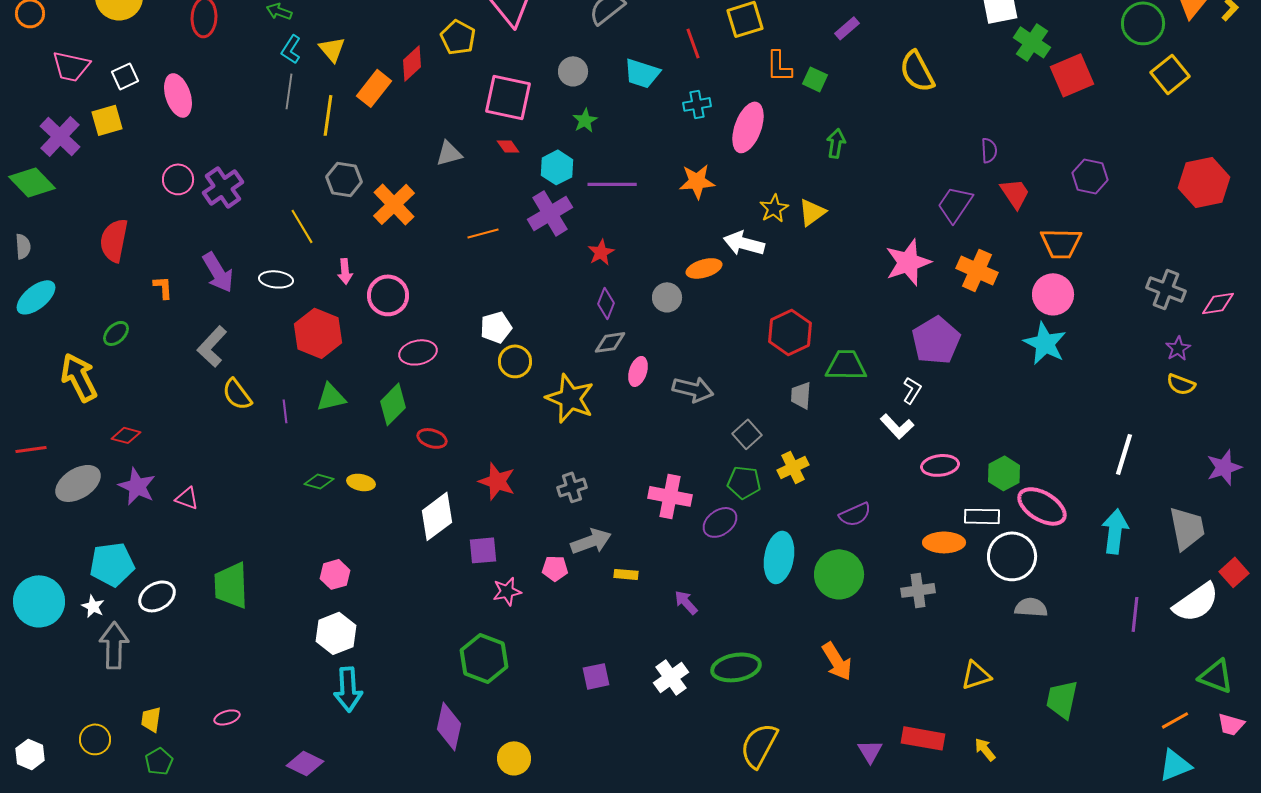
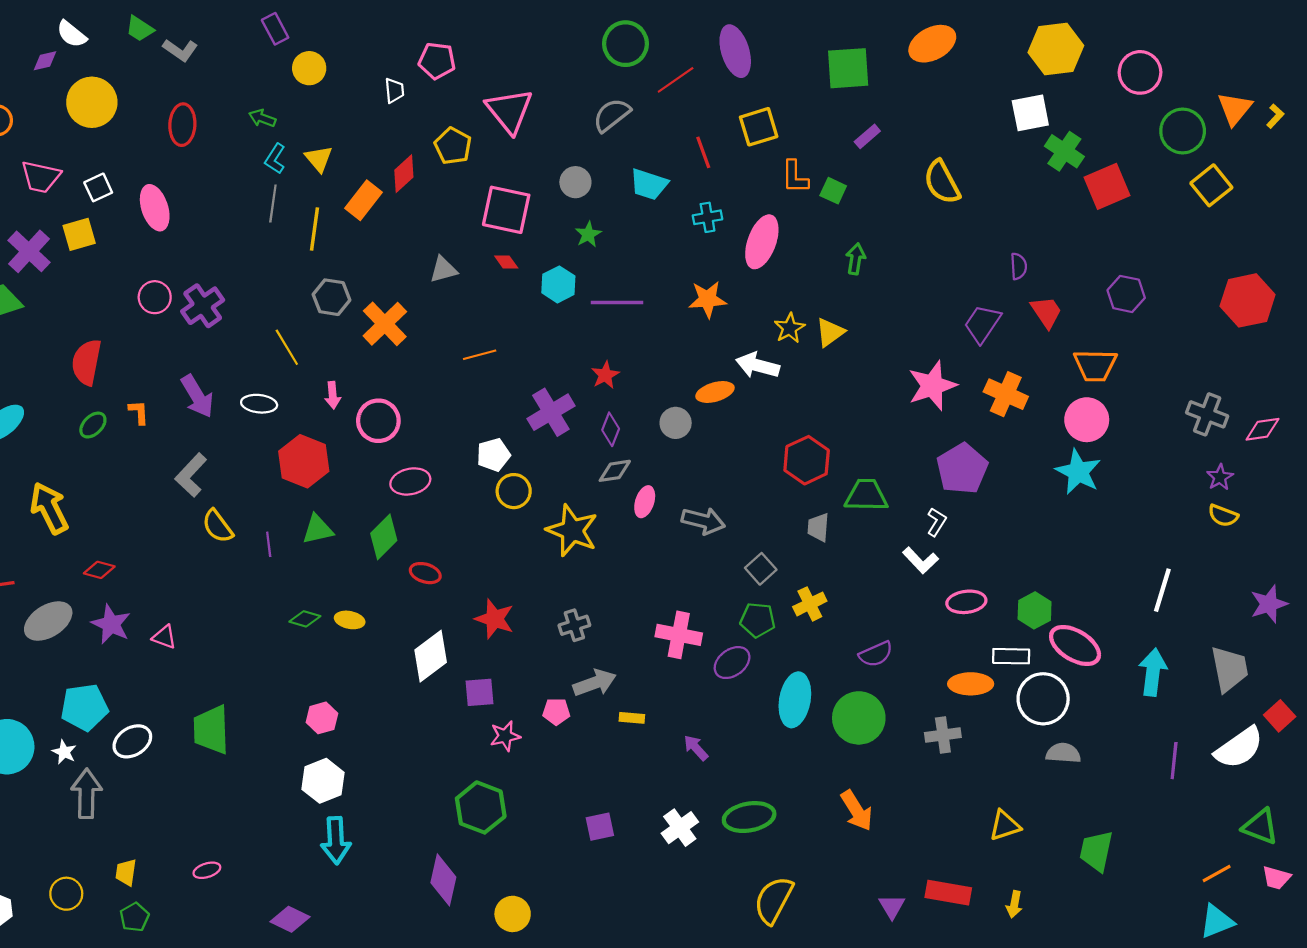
purple cross: (550, 213) -> (551, 412), moved
green ellipse: (116, 333) -> (93, 425), moved
yellow arrow: (985, 749) -> (1014, 904), turned -130

